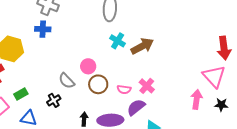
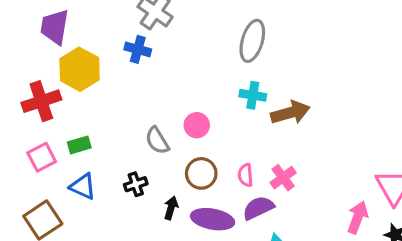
cyan cross: (118, 41) -> (253, 95), turned -35
brown circle: (98, 84) -> (201, 173), moved
pink semicircle: (124, 89) -> (245, 175), turned 64
black cross: (54, 100) -> (136, 184), moved

